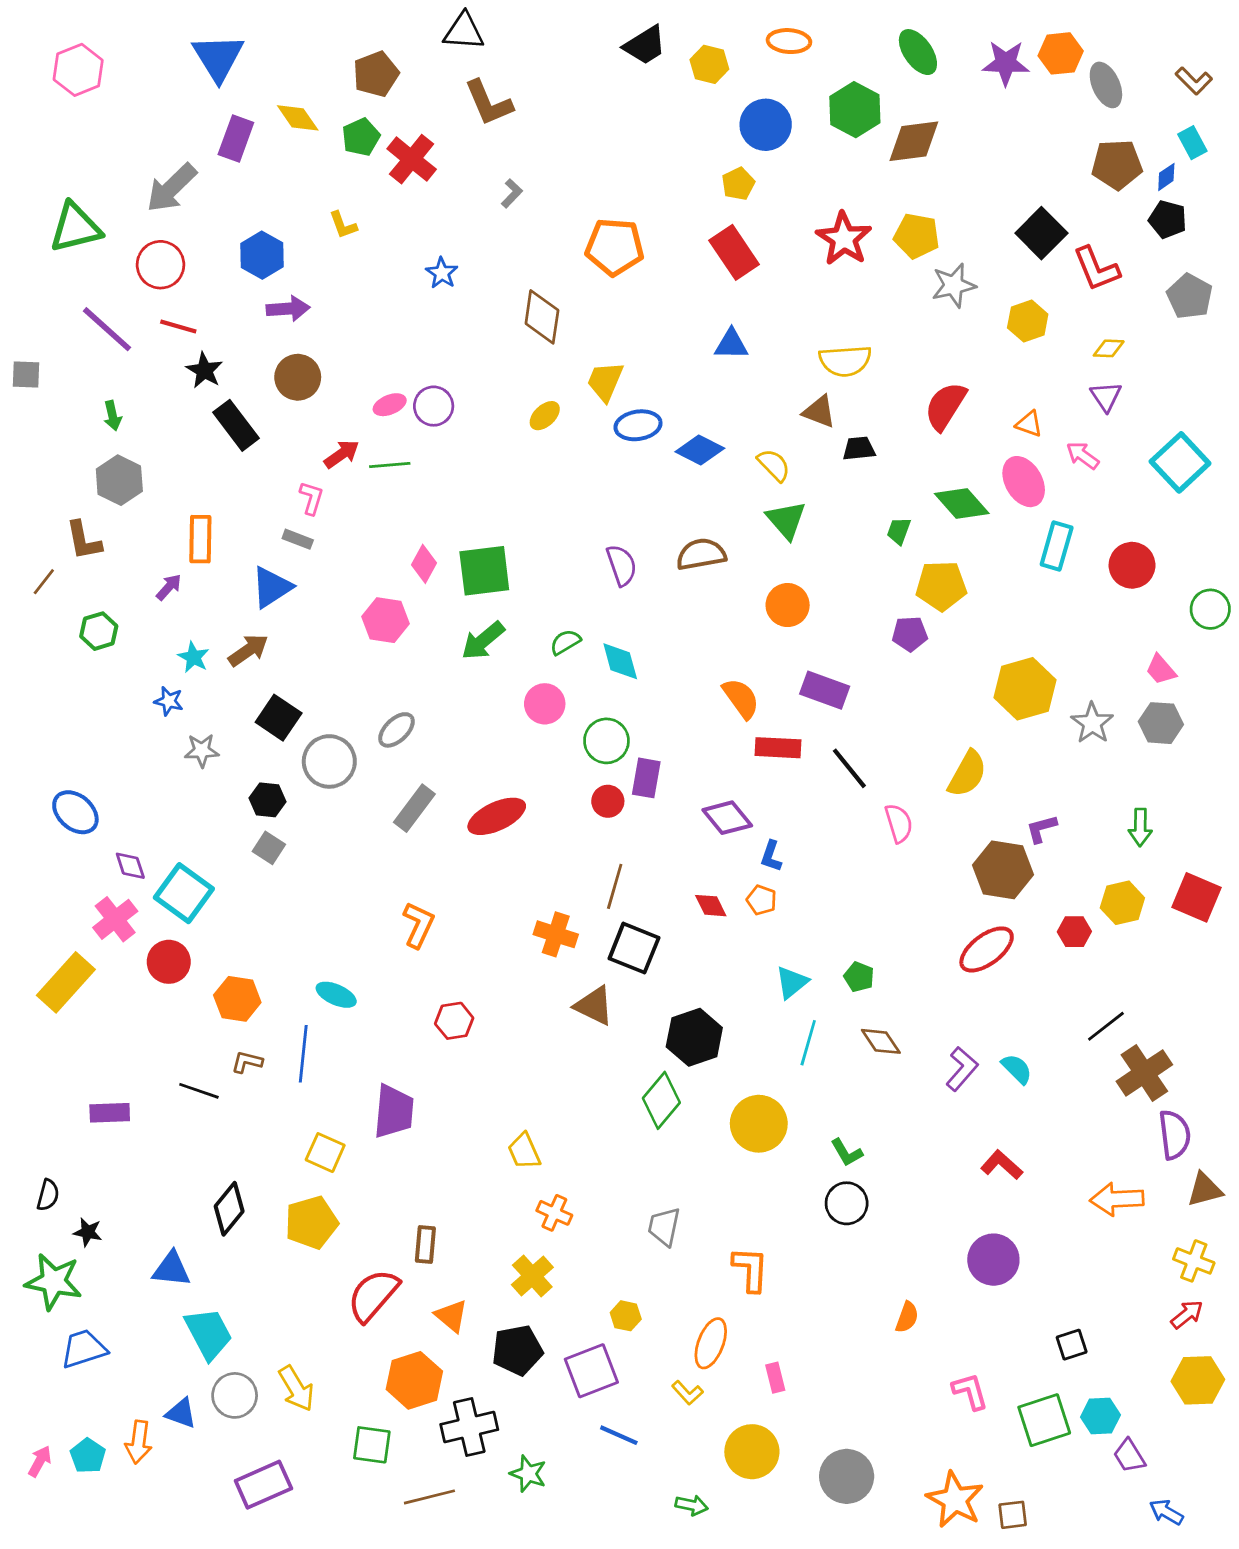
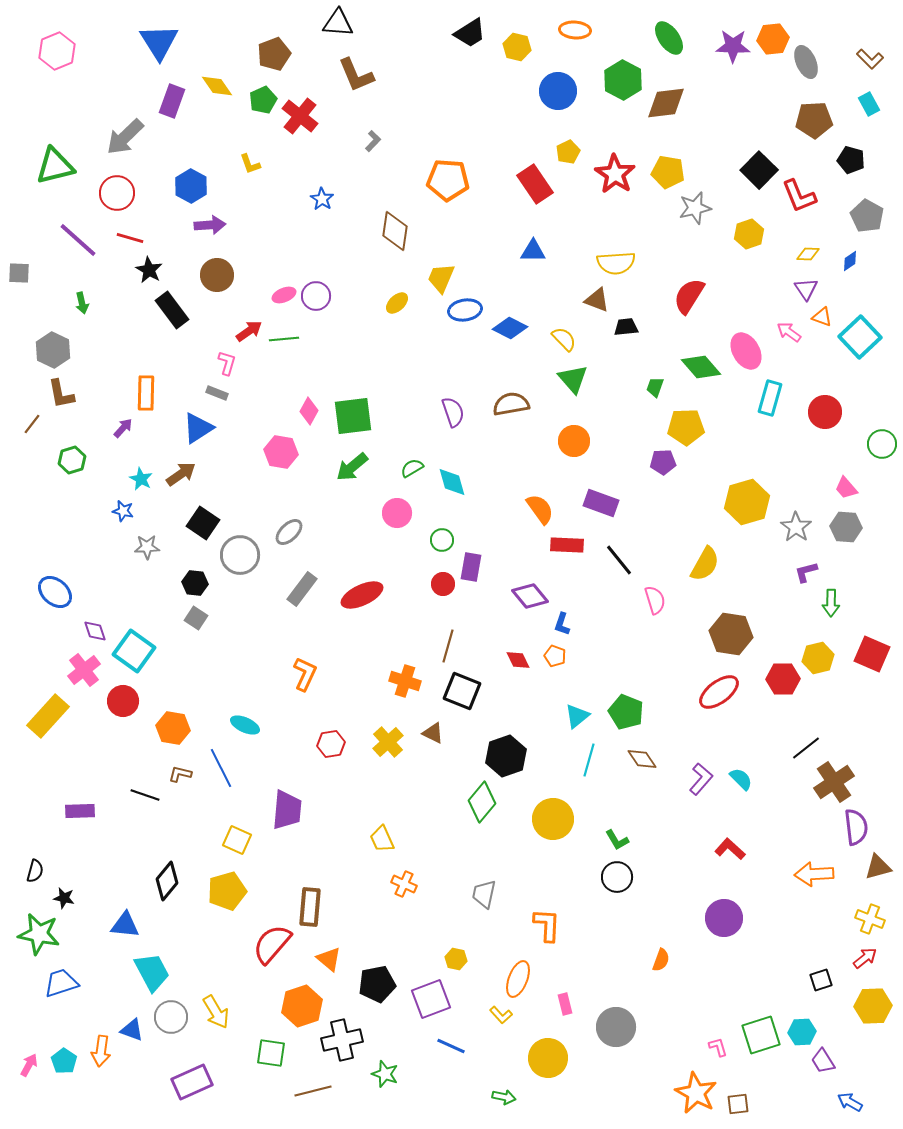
blue diamond: (1166, 177) -> (850, 261), moved
yellow pentagon: (738, 184) -> (568, 152), moved
orange triangle: (1029, 424) -> (822, 317), moved
gray hexagon: (119, 480) -> (53, 350), moved
green circle: (606, 741) -> (442, 540), size x0.7
purple L-shape: (1041, 829) -> (806, 572), moved
red hexagon: (1074, 932) -> (783, 679), size x1.4
green pentagon: (859, 977) -> (626, 712), size x1.6
brown triangle: (594, 1006) -> (433, 733), size x0.7
blue line: (303, 1054) -> (221, 768), turned -33
brown rectangle: (425, 1244) -> (310, 907), size x1.4
yellow cross: (532, 1276) -> (388, 742), moved
black square: (1072, 1345) -> (821, 980), moved
pink L-shape: (970, 1391) -> (718, 1047), moved, size x0.7
gray circle: (847, 1476) -> (616, 1027), moved

